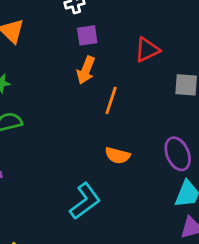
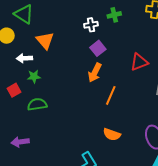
purple square: (87, 35) -> (98, 48), turned -35

